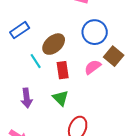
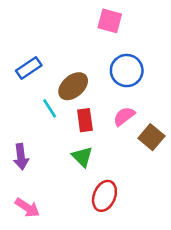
brown square: (114, 56) -> (151, 137), moved
purple arrow: (27, 98) -> (21, 157), moved

